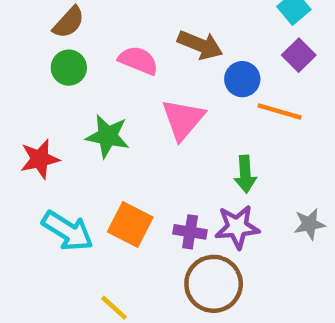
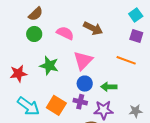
purple square: (299, 55) -> (136, 36), turned -32
blue circle: (242, 79) -> (85, 84), moved
green arrow: (245, 174) -> (109, 87), turned 91
purple cross: (190, 232) -> (80, 102), moved

